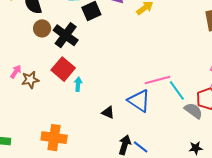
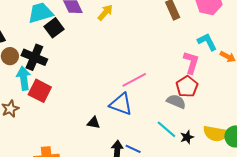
cyan arrow: (78, 84) -> (24, 78), moved, size x1.6
cyan line: (177, 90) -> (166, 129), moved

